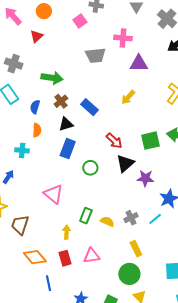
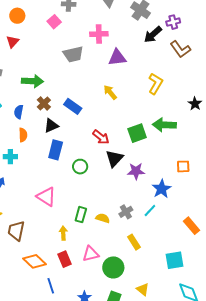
yellow arrow: (128, 97) -> (110, 92), turned 105
green circle: (129, 274) -> (113, 267), moved

